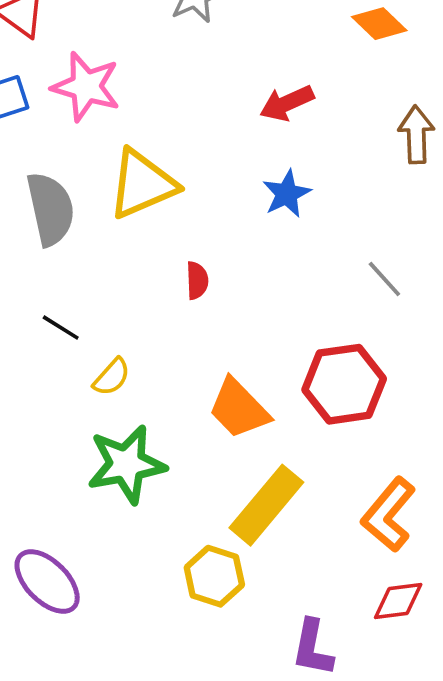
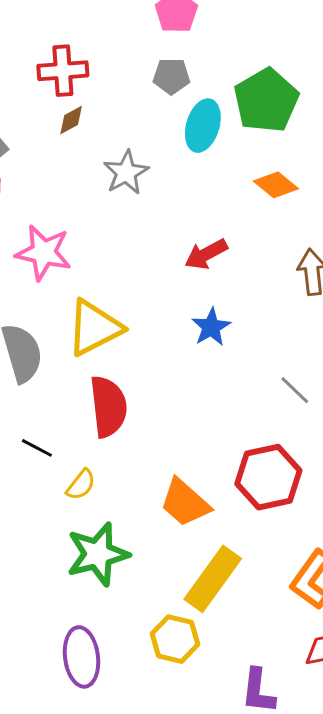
red semicircle: (197, 280) -> (108, 407), moved, size x2.0
purple ellipse: (47, 582) -> (81, 657), moved, turned 42

